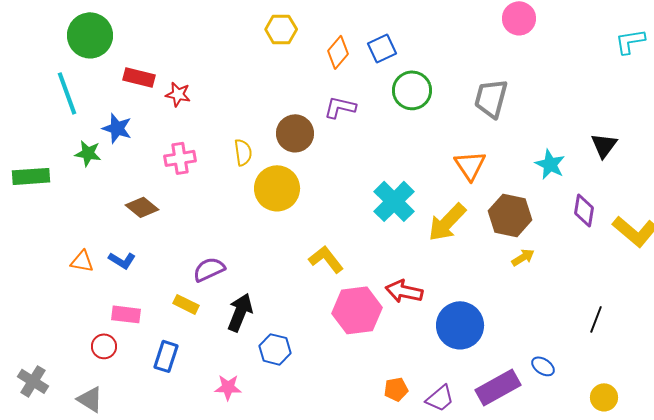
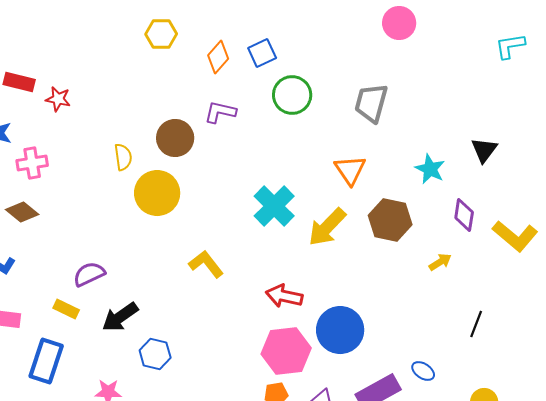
pink cross: (180, 158) -> (32, 163), moved
yellow arrow: (523, 257) -> (440, 262), moved
pink hexagon: (357, 310) -> (286, 351), moved
black arrow: (240, 312) -> (120, 317), turned -147
blue rectangle: (166, 356) -> (46, 361), size x1.4

